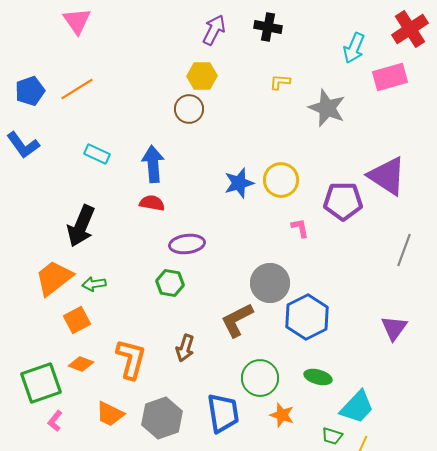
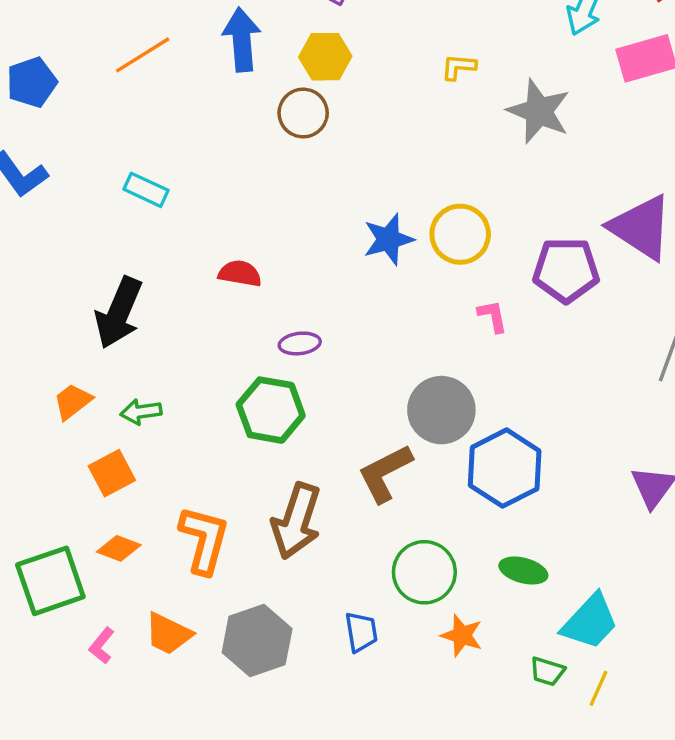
orange line: (77, 89) -> (143, 55), moved
blue arrow: (153, 164) -> (242, 40), moved
purple ellipse: (187, 244) -> (300, 343), size x0.7
orange trapezoid: (54, 278) -> (73, 402), size x0.6
green hexagon: (170, 283) -> (271, 410), size x1.4
brown arrow: (185, 348) -> (296, 521), size x1.6
blue trapezoid: (223, 413) -> (361, 632), size x0.6
pink L-shape: (55, 421) -> (102, 646), moved

